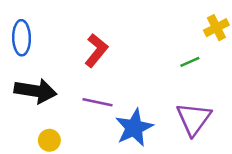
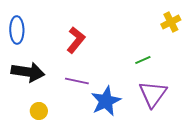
green line: (190, 62) -> (143, 60), moved

